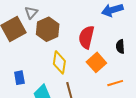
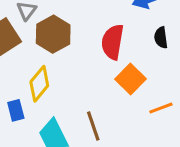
black semicircle: (120, 47) -> (161, 38), moved
yellow diamond: (59, 62) -> (39, 84), moved, turned 35

